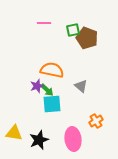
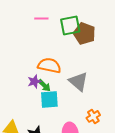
green square: (73, 30) -> (70, 25), size x1.5
gray triangle: (81, 86) -> (78, 81), size x1.5

